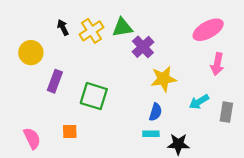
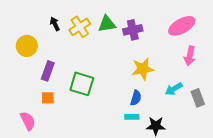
purple cross: (143, 47) -> (133, 30), moved, turned 30
gray rectangle: (226, 112) -> (198, 98), turned -30
orange square: (70, 131) -> (48, 98), moved

